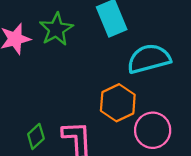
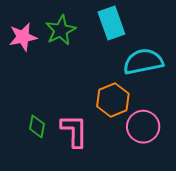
green diamond: (36, 136) -> (37, 126), turned -40

